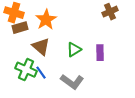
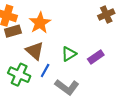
purple rectangle: (100, 53) -> (96, 57), turned 56
blue line: (41, 73) -> (45, 70), moved, turned 64

